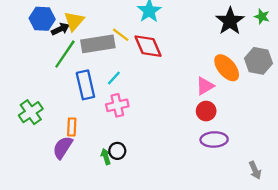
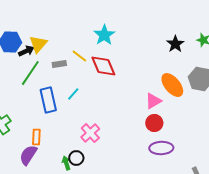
black star: (230, 21) -> (175, 44), size x0.7
gray rectangle: (98, 44) -> (59, 64), size x0.5
pink cross: (117, 105) -> (90, 133), moved, turned -30

